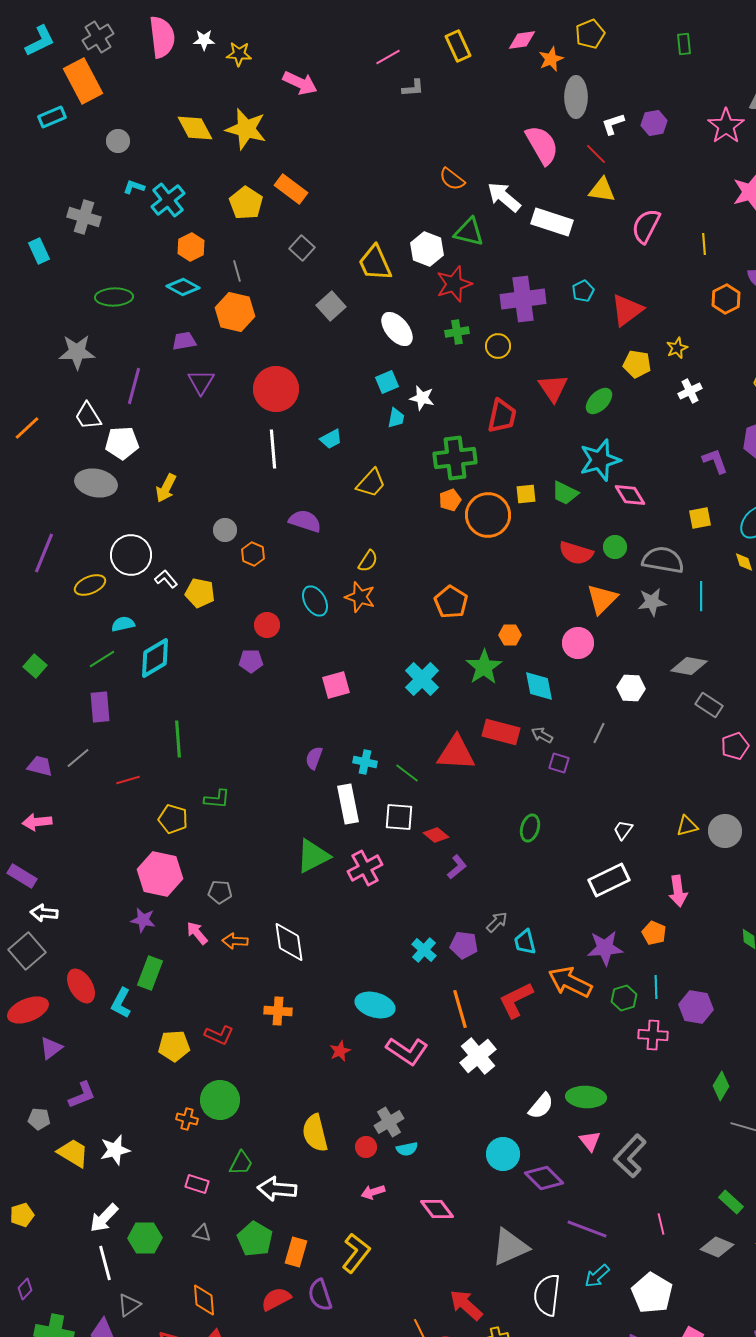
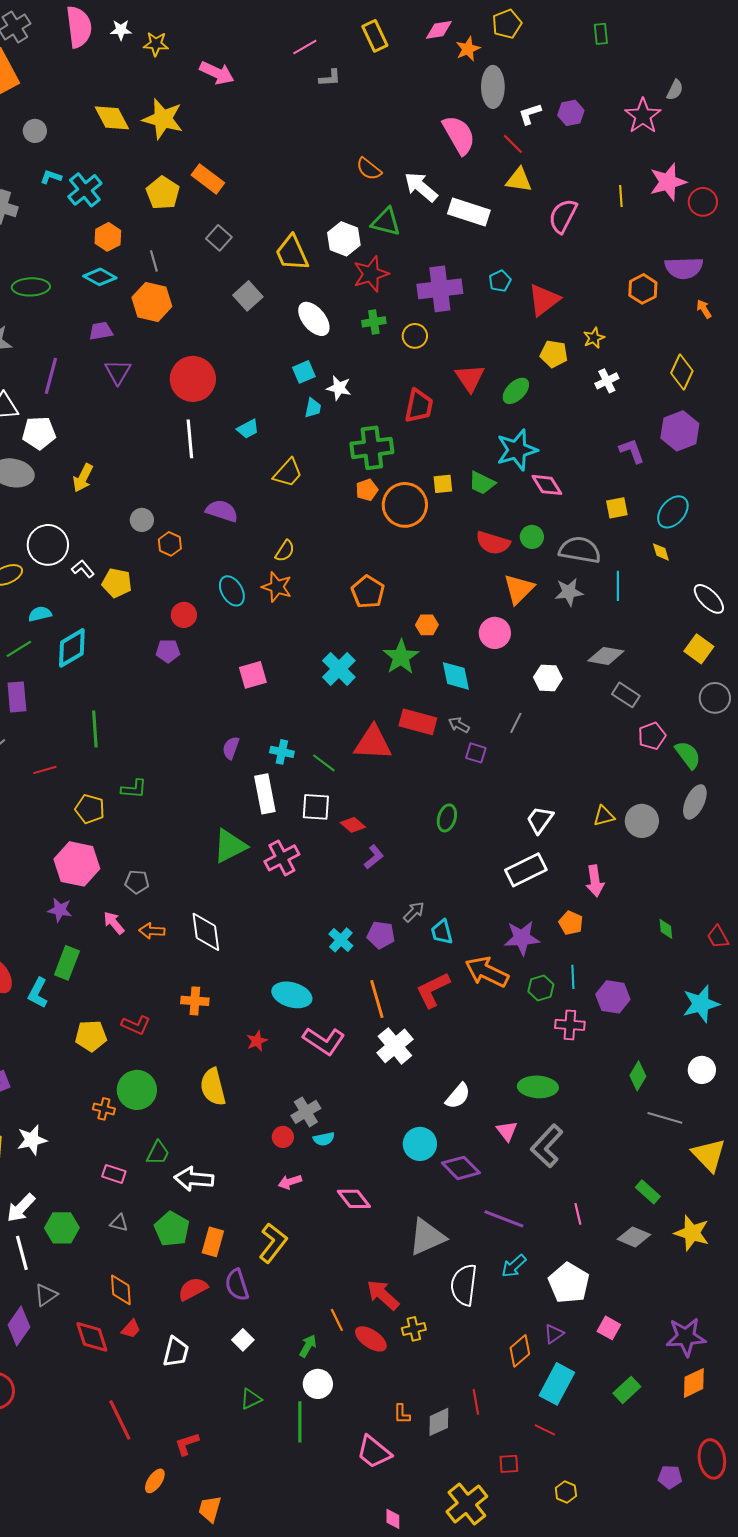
yellow line: (704, 244) -> (621, 196), moved
white trapezoid: (623, 830) -> (540, 820), size x1.4
green ellipse: (586, 1097) -> (538, 1087), moved
yellow semicircle: (315, 1133) -> (213, 1087), moved

